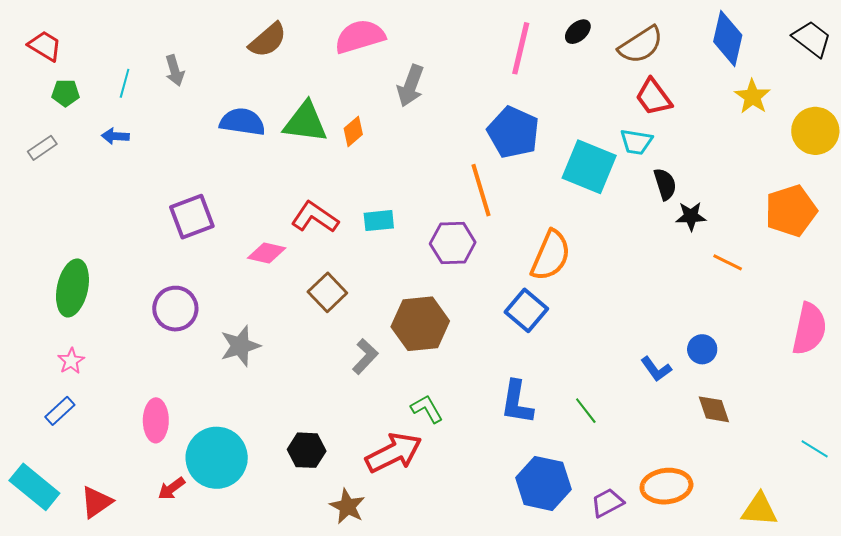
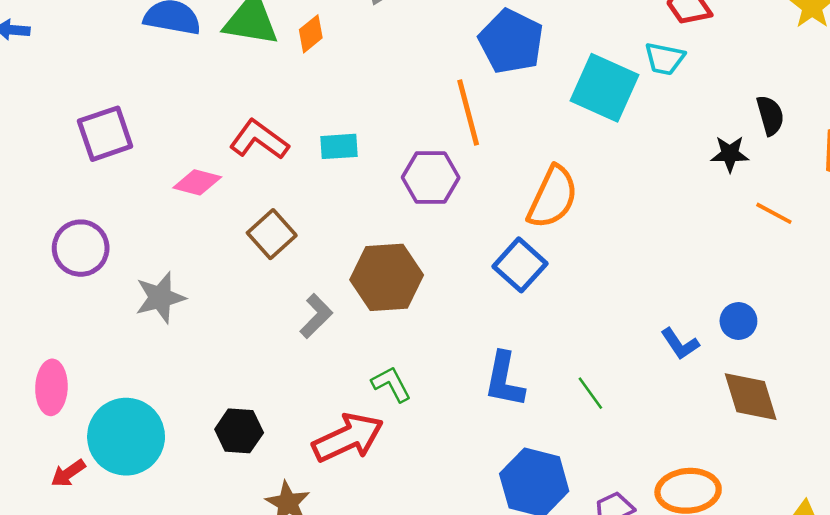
black semicircle: (665, 184) -> (770, 115), moved
brown diamond: (714, 409) -> (751, 397), size x1.4

